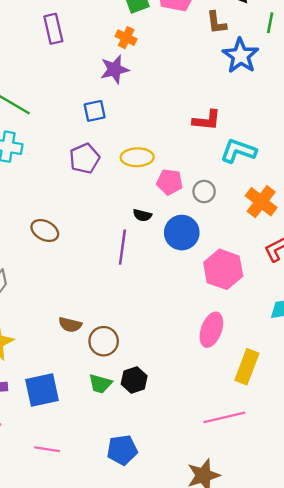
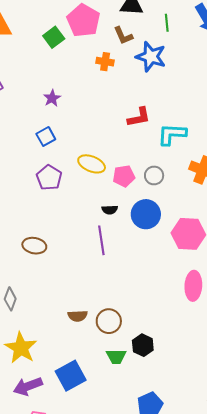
orange cross: (126, 38) -> (105, 62), moved
purple star: (115, 69) -> (52, 98), size x0.7
yellow ellipse: (137, 157) -> (92, 164), turned 40

